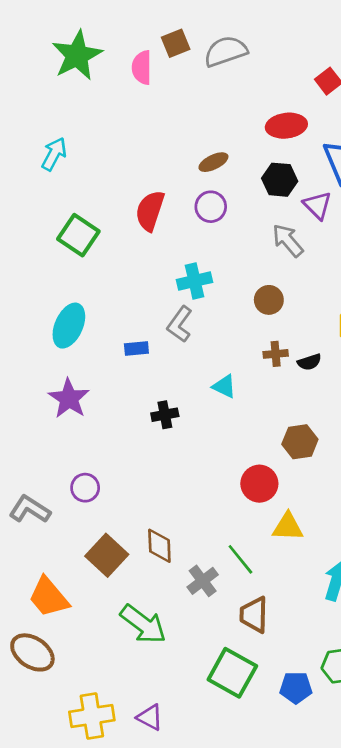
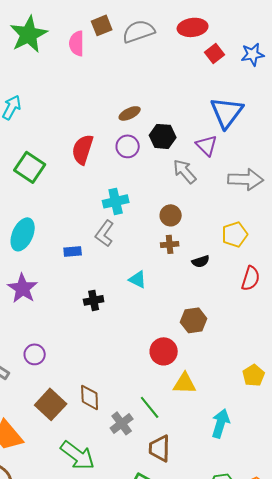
red ellipse: (286, 126) -> (193, 27), moved
black hexagon: (280, 180) -> (163, 136), moved
brown cross: (276, 354) -> (170, 244), moved

